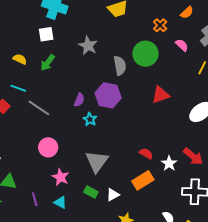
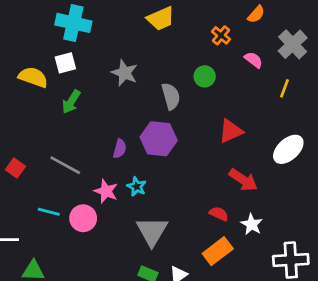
green circle: (145, 54) -> (205, 76), size x0.6
yellow semicircle: (20, 59) -> (33, 77), moved, size x1.5
cyan line: (18, 88) -> (49, 212), moved
cyan star: (90, 119) -> (137, 187), moved
red arrow: (193, 156) -> (243, 180), moved
pink star: (61, 177) -> (106, 191), moved

